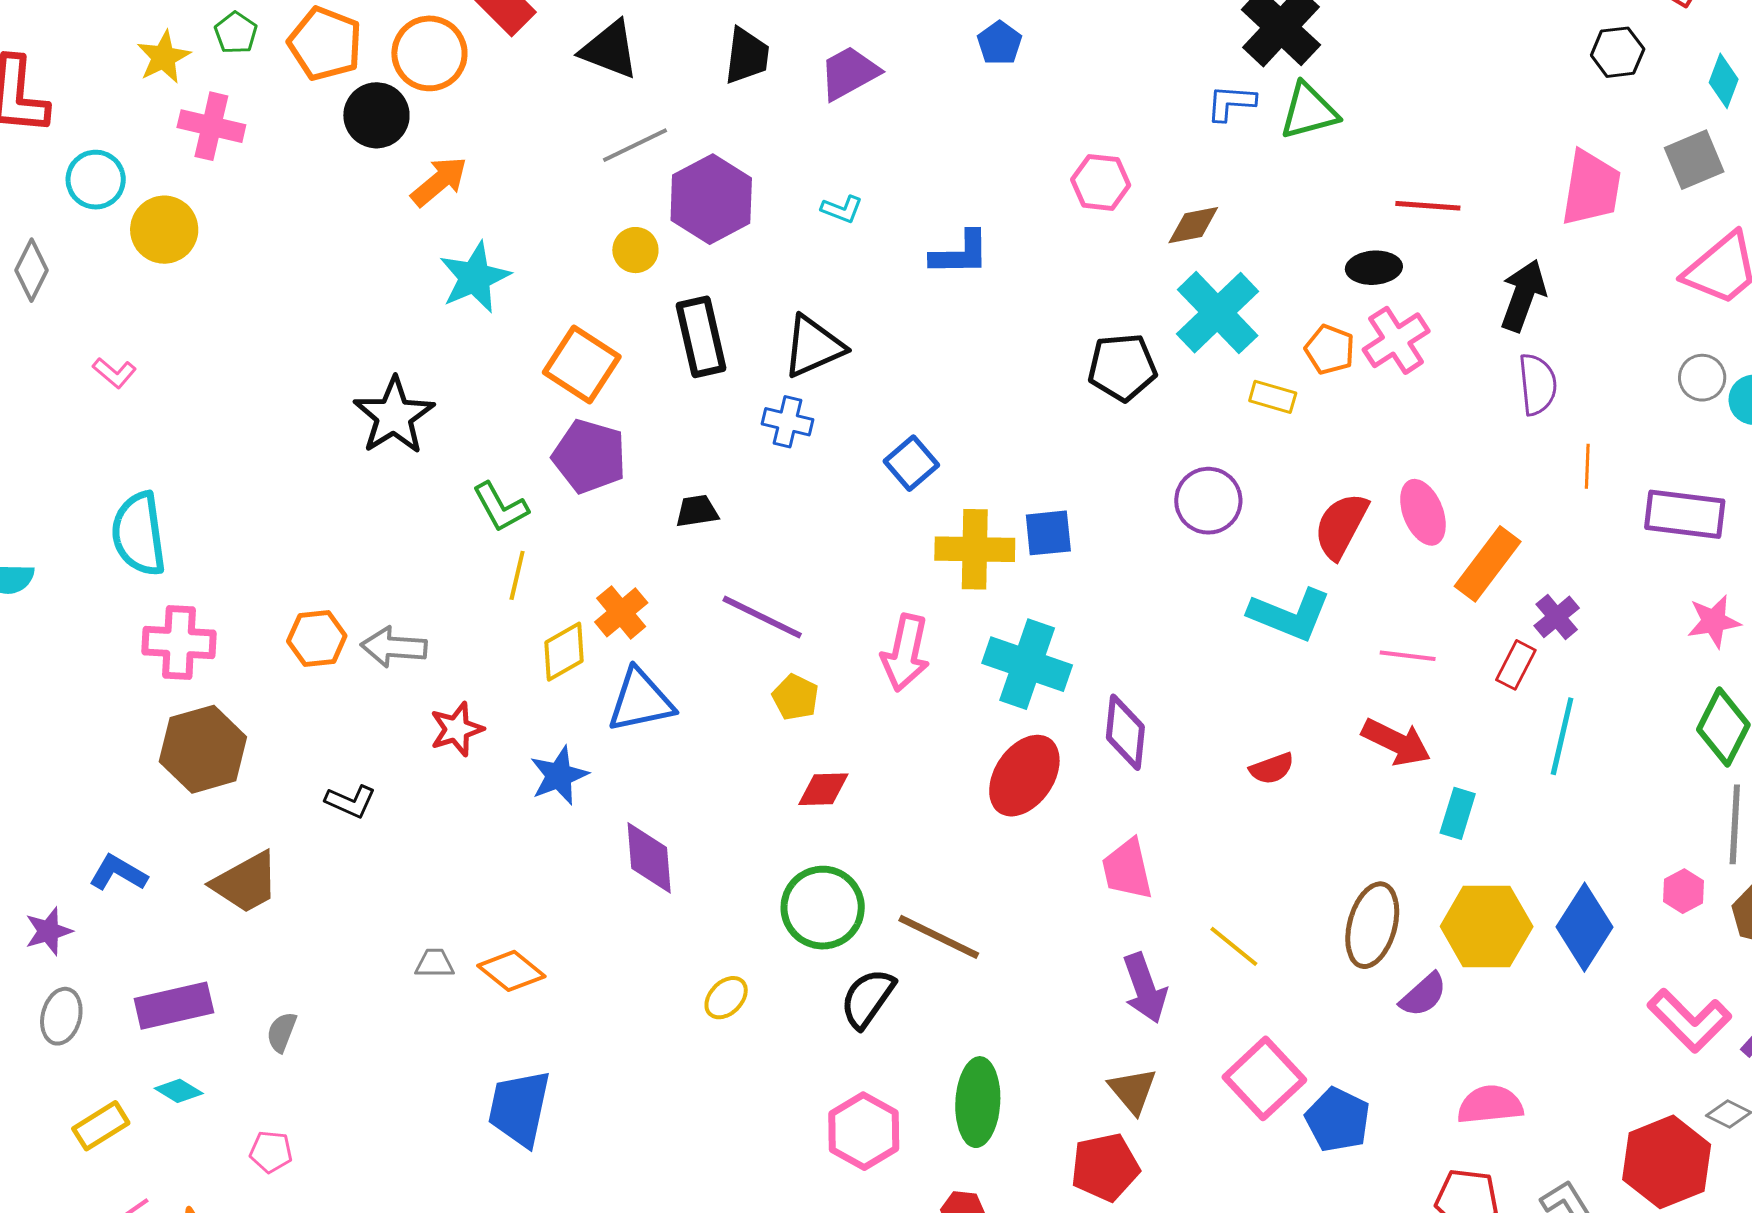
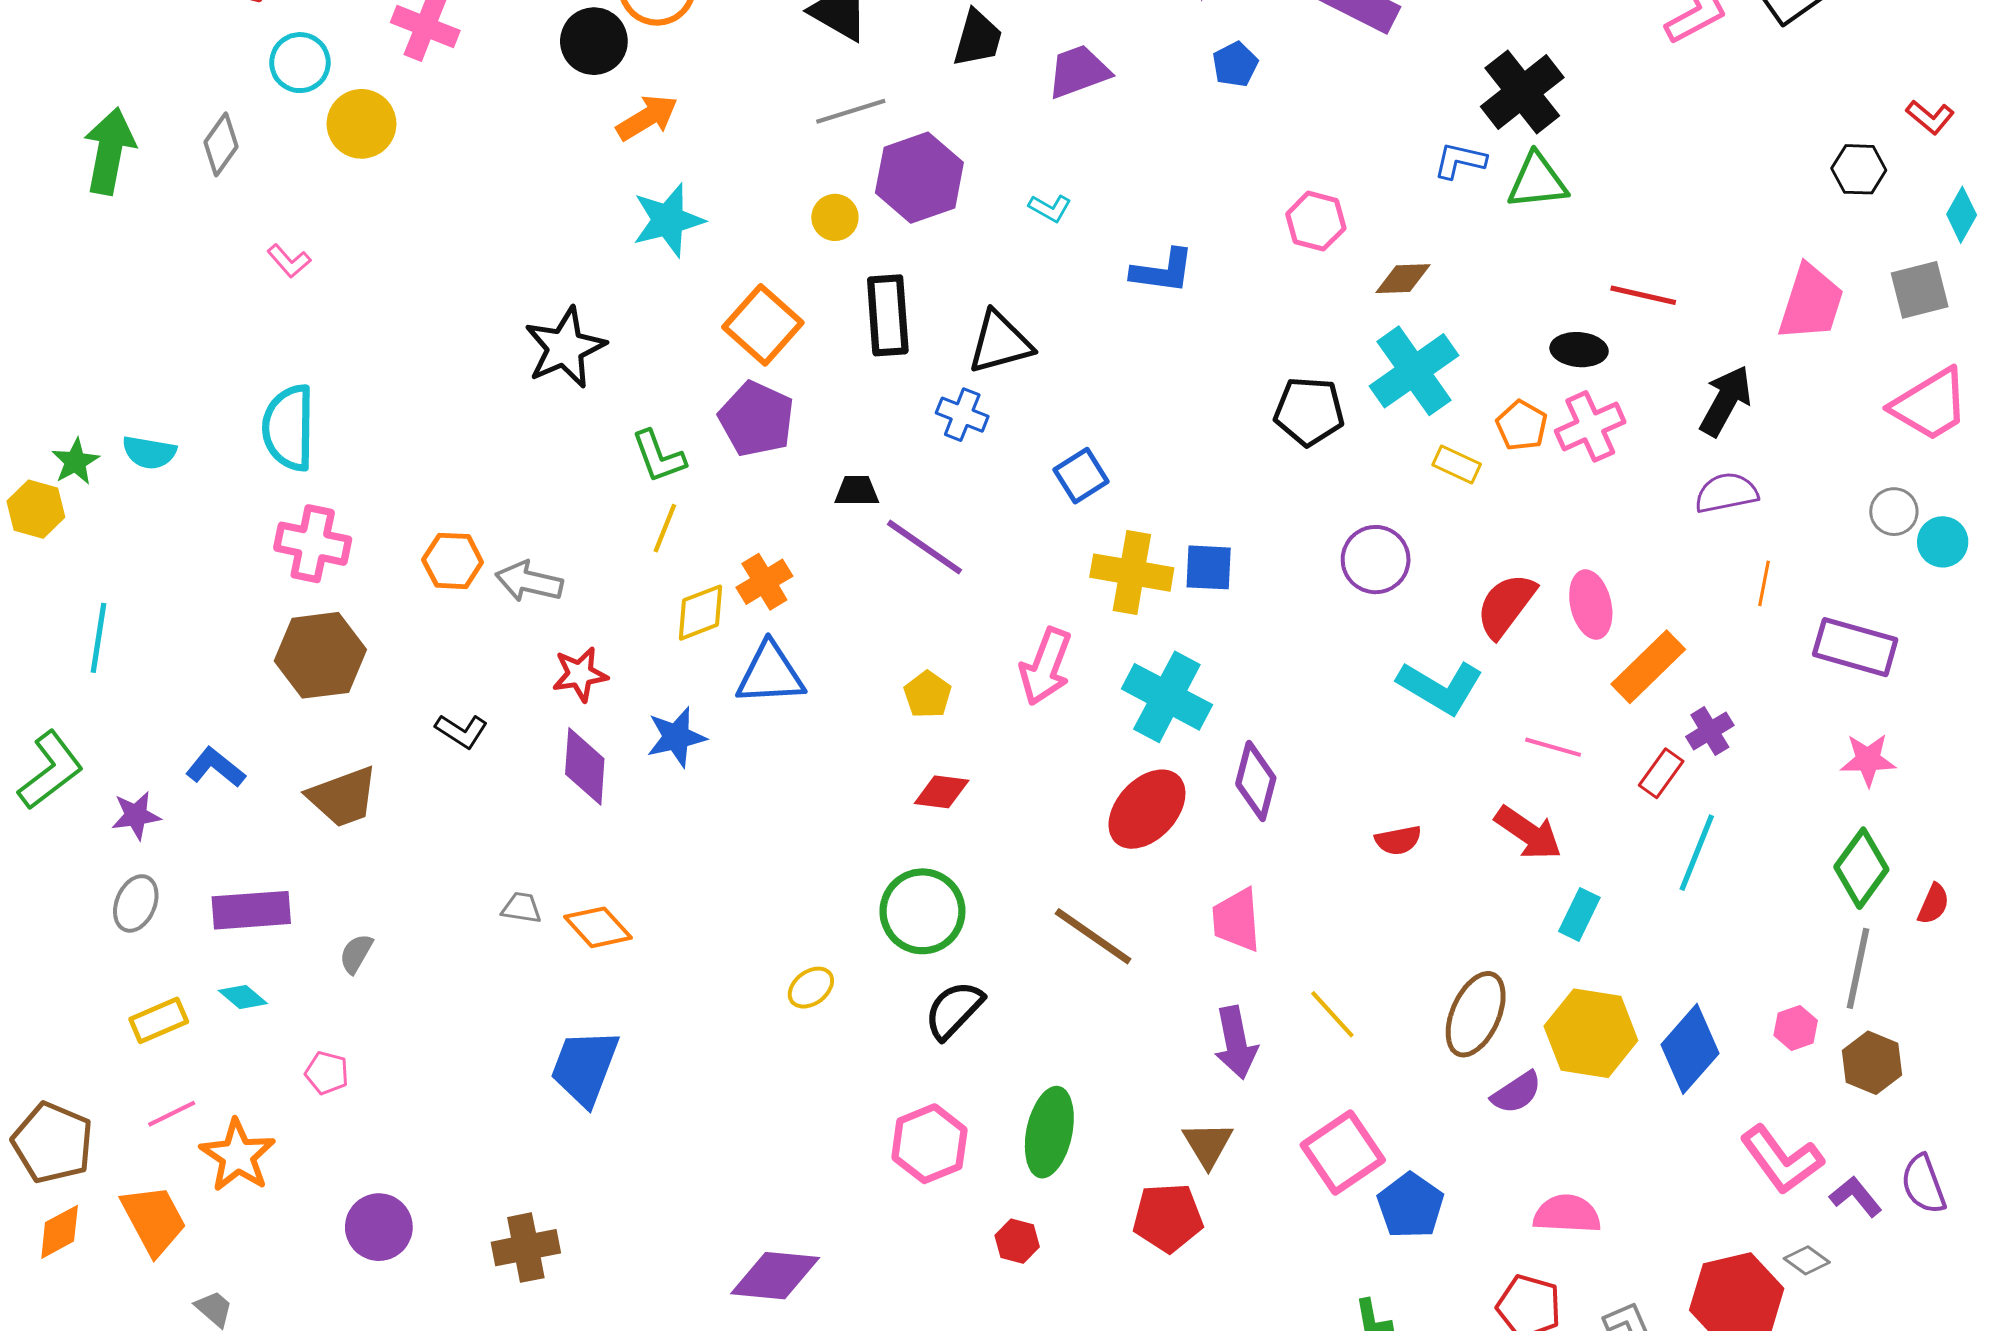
purple semicircle: (1537, 384) -> (1726, 493), turned -104
purple line: (762, 617) -> (924, 547), moved
purple diamond: (649, 858) -> (585, 766), moved
brown line: (939, 937) -> (1093, 936), moved

